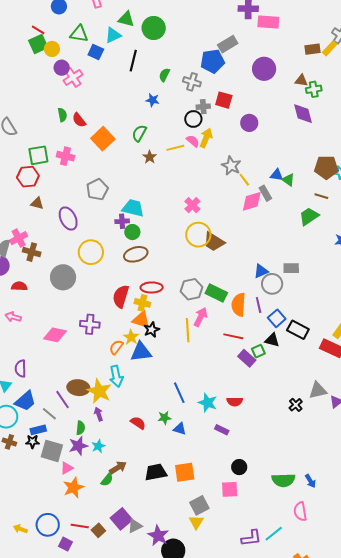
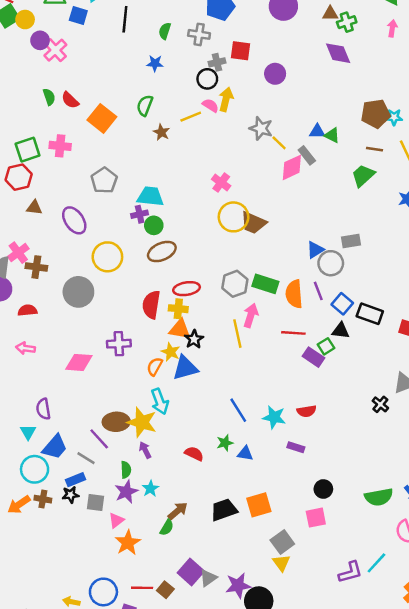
gray square: (52, 451) -> (95, 502), size x0.7
purple star: (158, 536) -> (238, 585), turned -30

